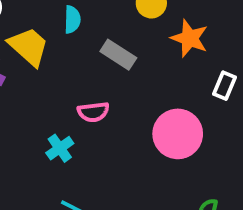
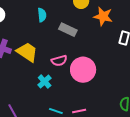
yellow trapezoid: (29, 46) -> (27, 52), moved
pink circle: (178, 134) -> (83, 70), moved

